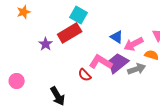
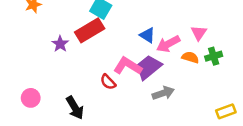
gray arrow: (137, 69) -> (163, 93), moved
pink circle: (17, 81) -> (31, 98), moved

